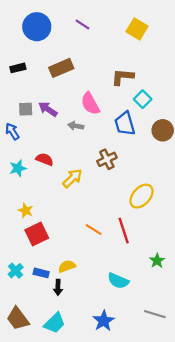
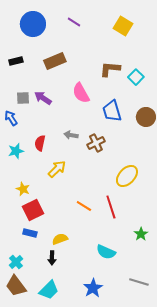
cyan square: (143, 99) -> (136, 77), moved
gray arrow: (76, 126) -> (71, 135), moved
red semicircle: (45, 159) -> (40, 143), turned -98
yellow arrow: (72, 178) -> (57, 169), moved
cyan cross: (16, 271) -> (16, 262), moved
blue rectangle: (41, 273) -> (30, 233), moved

